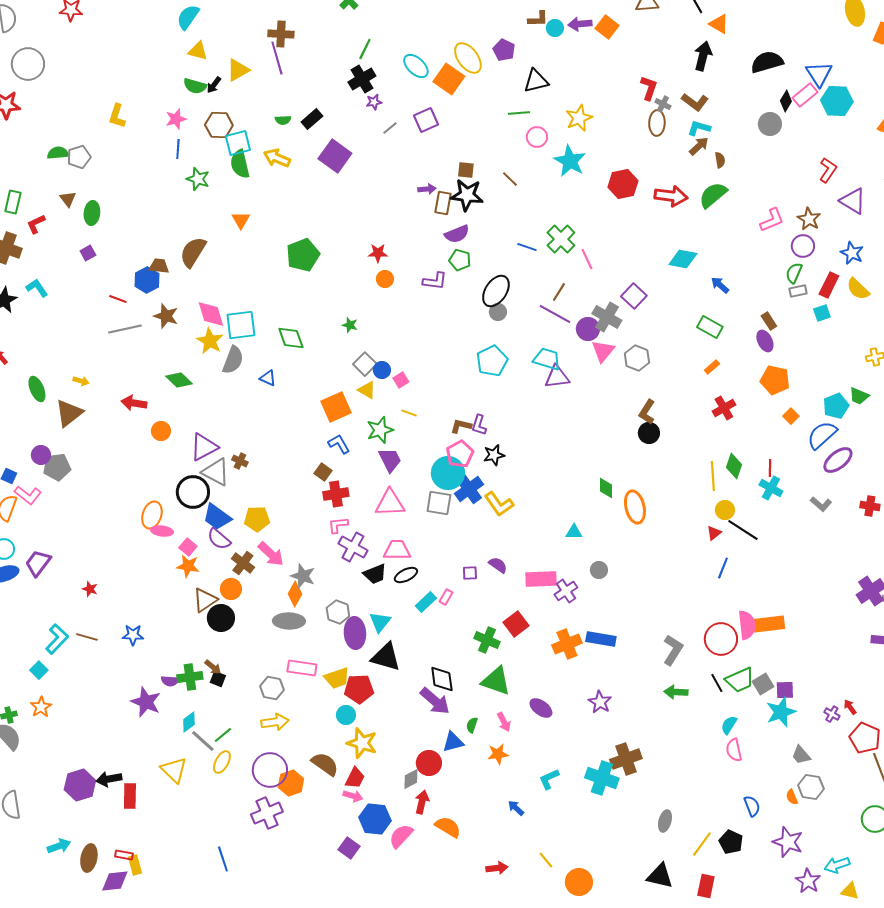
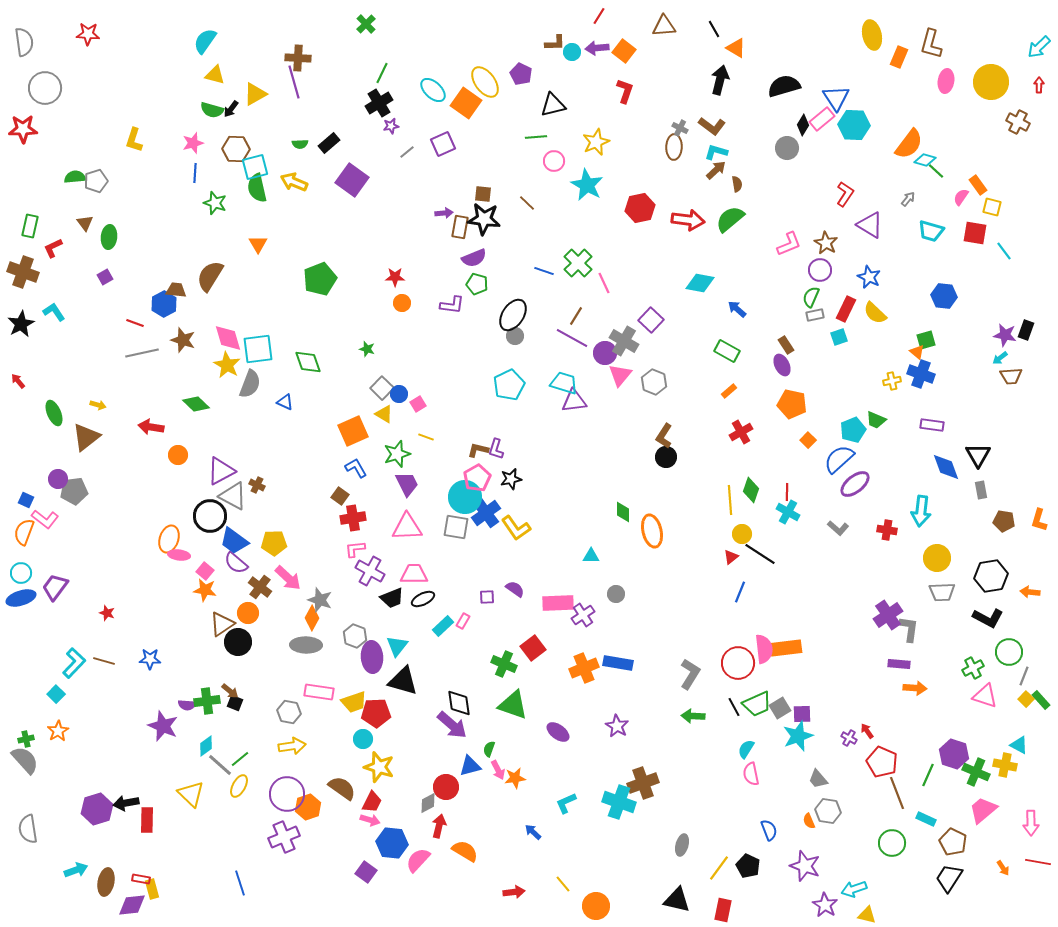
red L-shape: (649, 88) -> (625, 91), moved
pink arrow: (504, 722) -> (498, 770), moved

